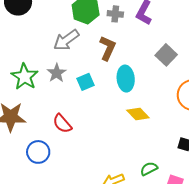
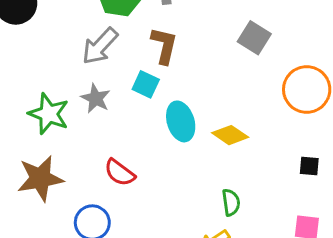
cyan ellipse: (126, 79) -> (181, 121), moved
cyan square: (86, 82) -> (146, 84), moved, turned -30
green semicircle: (149, 169) -> (231, 202), moved, turned 120

